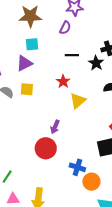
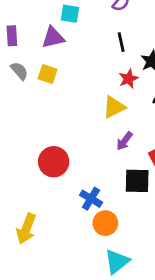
black line: (72, 55) -> (121, 42), turned 64
red star: (63, 81) -> (128, 79), moved
purple arrow: (55, 127) -> (124, 141), moved

